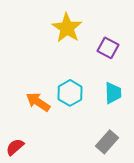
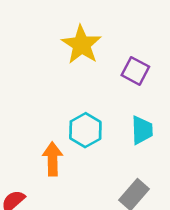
orange arrow: (38, 102) -> (53, 159), moved, turned 55

